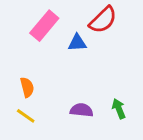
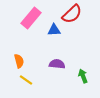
purple semicircle: (82, 110) -> (57, 64), moved
yellow line: (26, 116) -> (26, 80), moved

